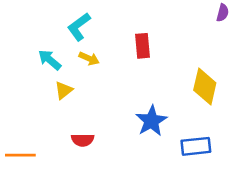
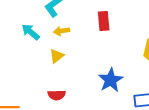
yellow arrow: (89, 59) -> (62, 31), turned 147
yellow triangle: (64, 90) -> (57, 56), moved

